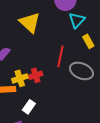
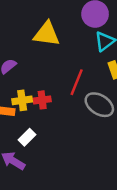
yellow triangle: (30, 23) -> (47, 34), turned -45

